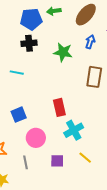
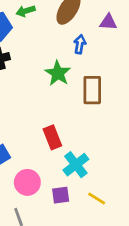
green star: (63, 52) -> (58, 73), moved, turned 30
purple square: (57, 161) -> (61, 195), moved

